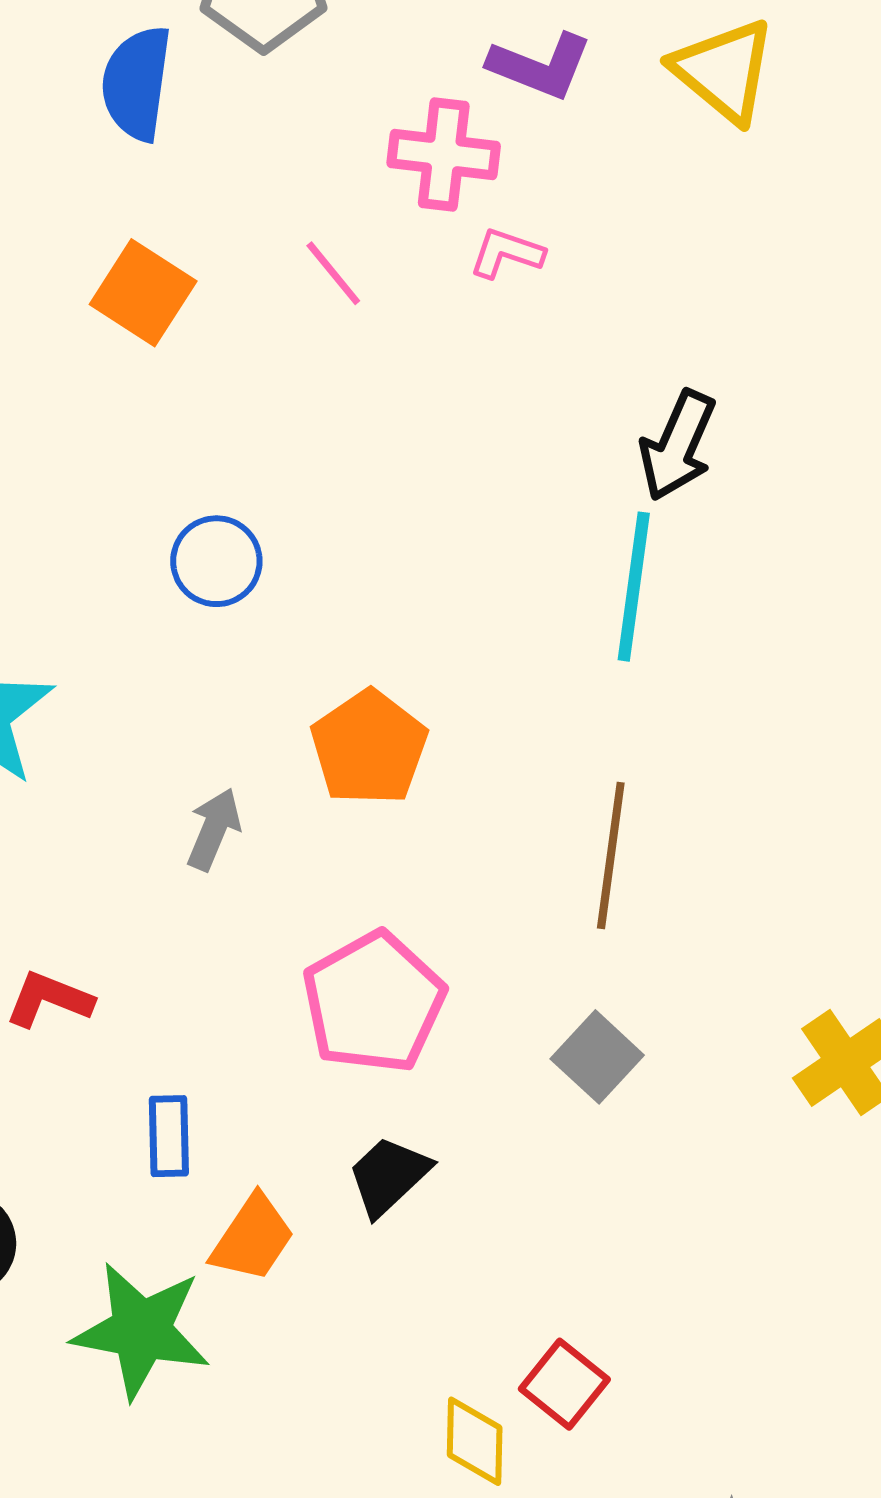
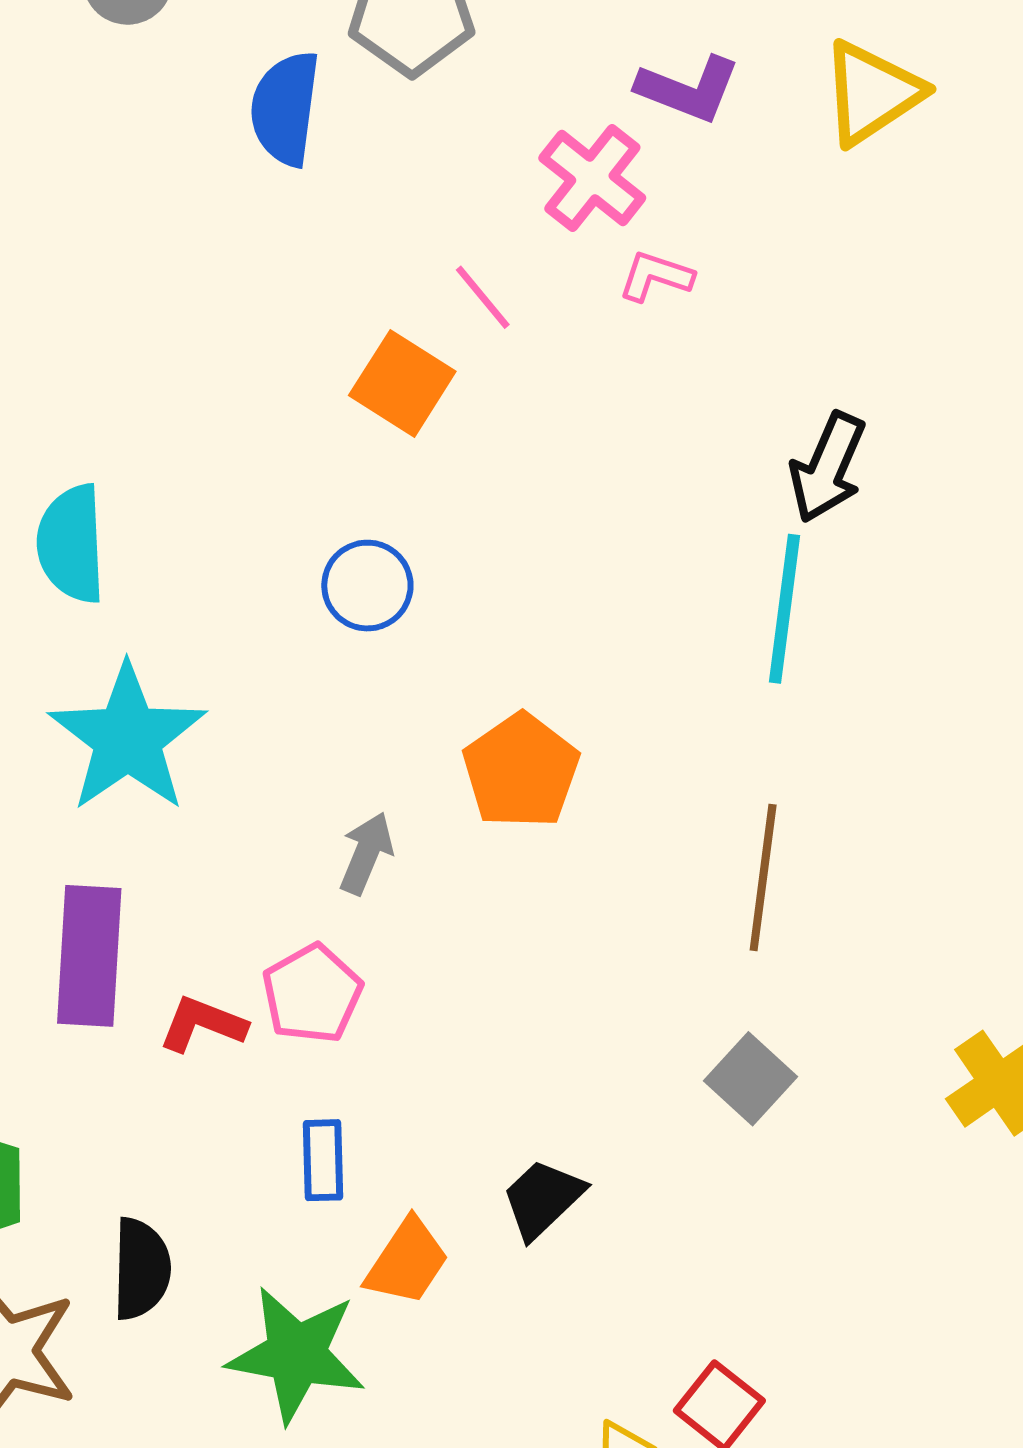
yellow triangle: (724, 71) -> (872, 93), turned 47
pink cross: (444, 154) -> (592, 178), turned 32
orange square: (143, 293) -> (402, 383), moved
pink pentagon: (374, 1002) -> (312, 994), moved, size x0.7

